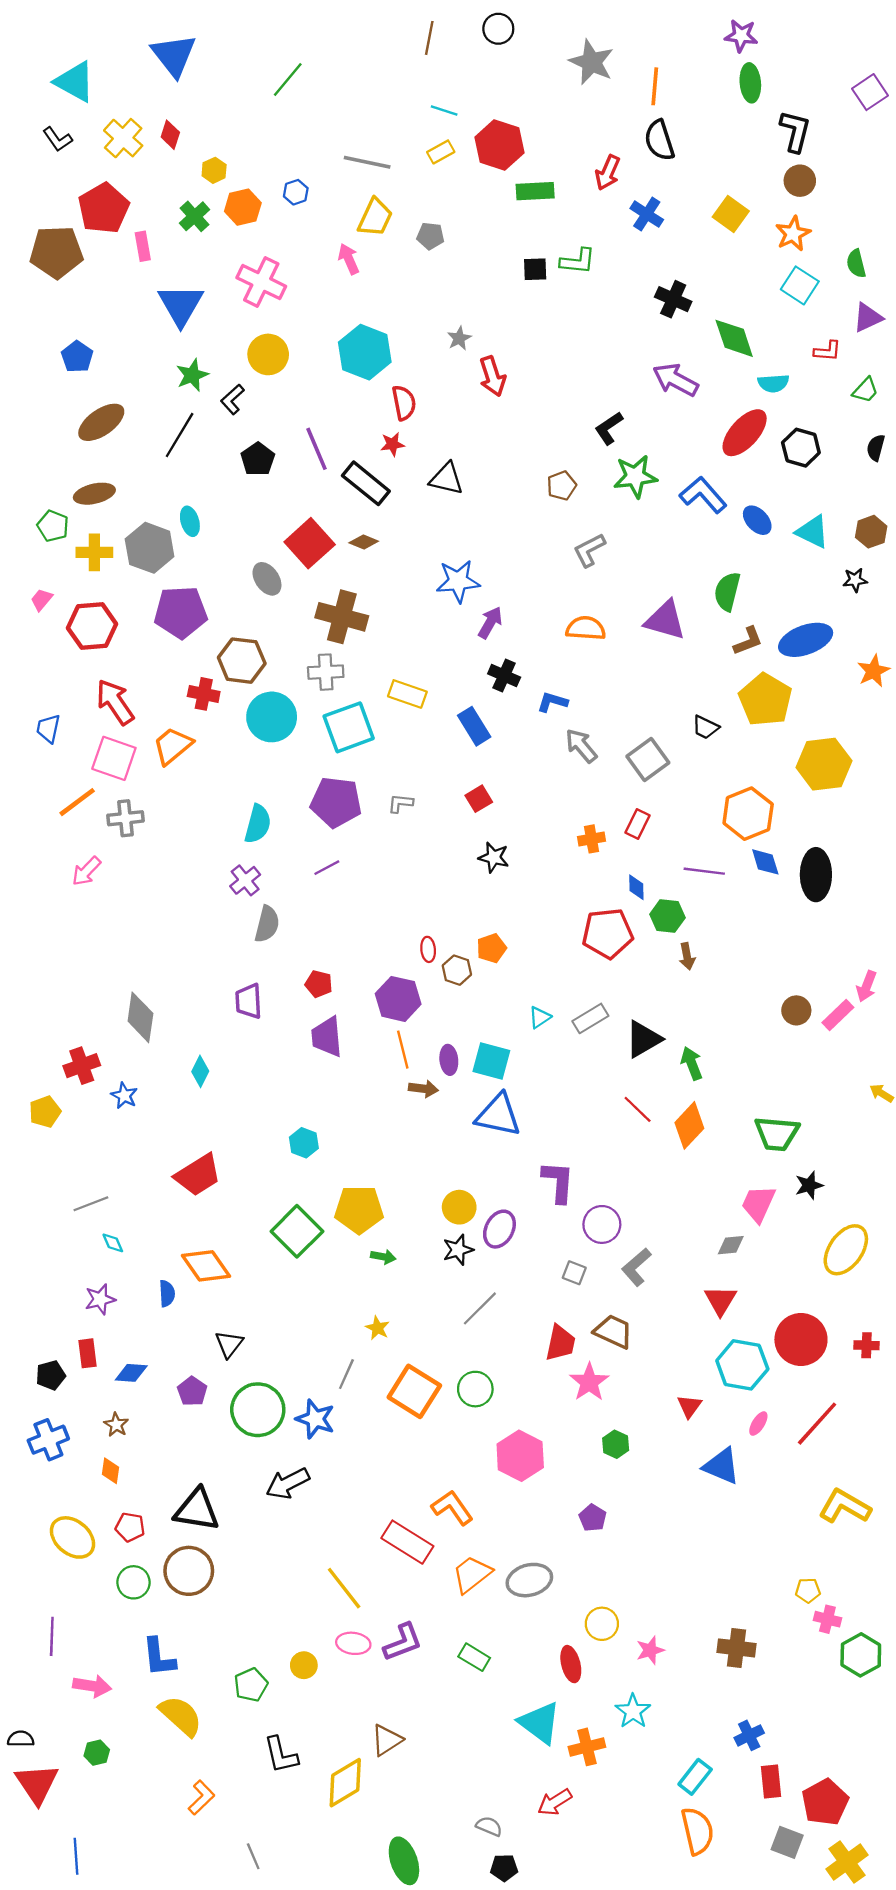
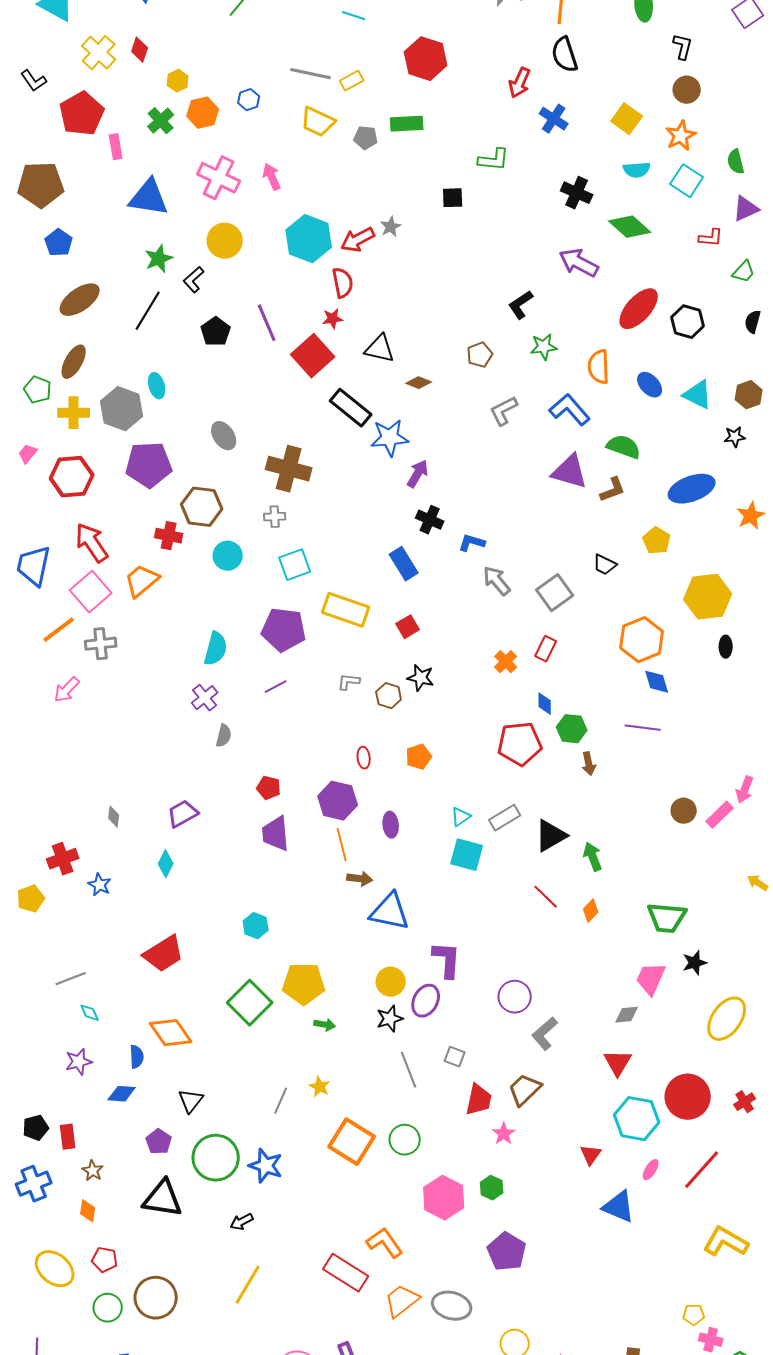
cyan line: (444, 110) -> (354, 16), moved
black L-shape: (795, 131) -> (683, 47), size x0.7
black L-shape: (58, 139) -> (34, 81), moved
yellow rectangle: (441, 152) -> (352, 81), moved
green rectangle: (535, 191) -> (407, 124), moved
yellow trapezoid: (375, 217) -> (318, 122), turned 90
brown pentagon: (56, 252) -> (41, 185), moved
pink arrow: (349, 259) -> (272, 177), moved
black square: (535, 269) -> (453, 198), moved
blue triangle: (181, 305) -> (149, 198), turned -51
green diamond: (734, 338) -> (630, 227), turned -30
red arrow: (493, 376) -> (358, 240), moved, turned 80
cyan semicircle: (773, 383) -> (637, 170), moved
green star: (635, 476) -> (544, 347), size x0.7
black rectangle: (366, 483) -> (351, 408), moved
brown ellipse: (94, 494) -> (74, 362), turned -48
blue L-shape: (703, 495) -> (570, 410), moved
brown diamond: (364, 542) -> (419, 383), moved
red square: (310, 543) -> (313, 356), moved
green semicircle: (727, 592) -> (624, 447), turned 96
orange semicircle: (586, 628) -> (599, 367), moved, turned -96
brown L-shape: (748, 641) -> (613, 490), moved
gray cross: (326, 672) -> (275, 517), size x0.7
yellow rectangle: (407, 694) -> (346, 610), moved, size x1.4
yellow pentagon: (765, 700) -> (657, 541), size x0.6
cyan circle: (272, 717) -> (228, 556), size x0.7
cyan square: (349, 727) -> (295, 565), size x0.7
blue trapezoid: (48, 728) -> (34, 566), size x1.6
pink square: (114, 758) -> (91, 592), turned 30
gray L-shape: (400, 803) -> (349, 682), moved
orange cross: (592, 839) -> (506, 662), turned -35
purple line: (704, 871) -> (643, 728), moved
black ellipse: (816, 875) -> (726, 647), moved, size x0.5
gray semicircle: (267, 924) -> (224, 736), size x0.7
brown hexagon: (457, 970) -> (389, 696), moved
purple trapezoid: (249, 1001) -> (183, 814), moved, turned 64
gray diamond: (140, 1017) -> (114, 817), size x0.5
purple ellipse: (449, 1060) -> (391, 825), moved
cyan square: (491, 1061) -> (467, 855), moved
blue triangle: (498, 1115) -> (390, 912), moved
orange diamond: (689, 1125) -> (591, 911), size x0.6
purple L-shape: (558, 1182) -> (447, 960), moved
gray square: (574, 1273) -> (455, 1057), moved
gray line: (480, 1308) -> (409, 1070), turned -66
brown trapezoid: (613, 1331) -> (525, 1090), turned -69
red cross: (867, 1345) -> (745, 1102), turned -35
red rectangle: (87, 1353) -> (68, 1137), moved
blue diamond: (131, 1373) -> (122, 1094), moved
gray line: (346, 1374) -> (281, 1101), moved
pink star: (589, 1382) -> (504, 1134), size x0.7
green hexagon: (616, 1444) -> (492, 1188), moved
black arrow: (288, 1483) -> (242, 1222), size x0.6
black triangle: (197, 1510) -> (163, 1199), moved
purple pentagon: (593, 1518) -> (507, 1252), size x1.6
gray ellipse: (529, 1580) -> (452, 1306), turned 30
yellow line: (344, 1588) -> (248, 1285), moved, turned 69

